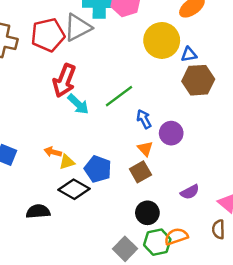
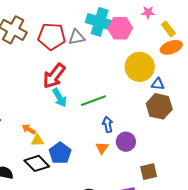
gray triangle: (78, 27) -> (77, 37), size x0.7
brown square: (140, 172) -> (149, 172), moved

